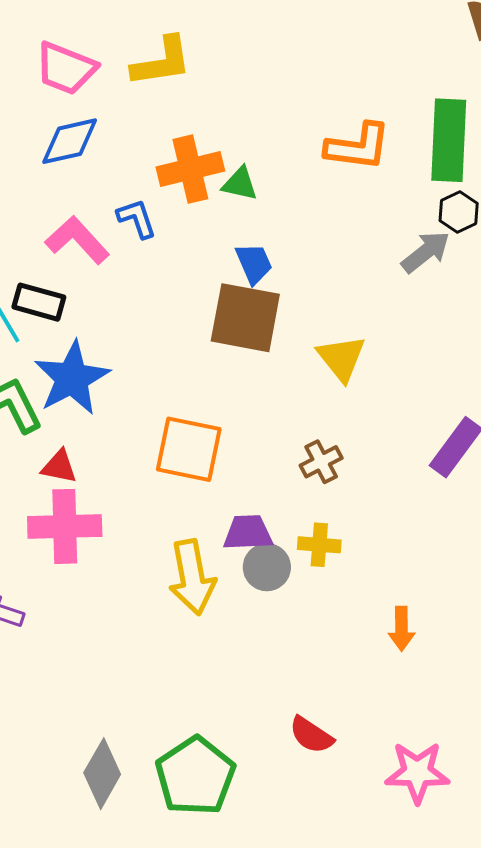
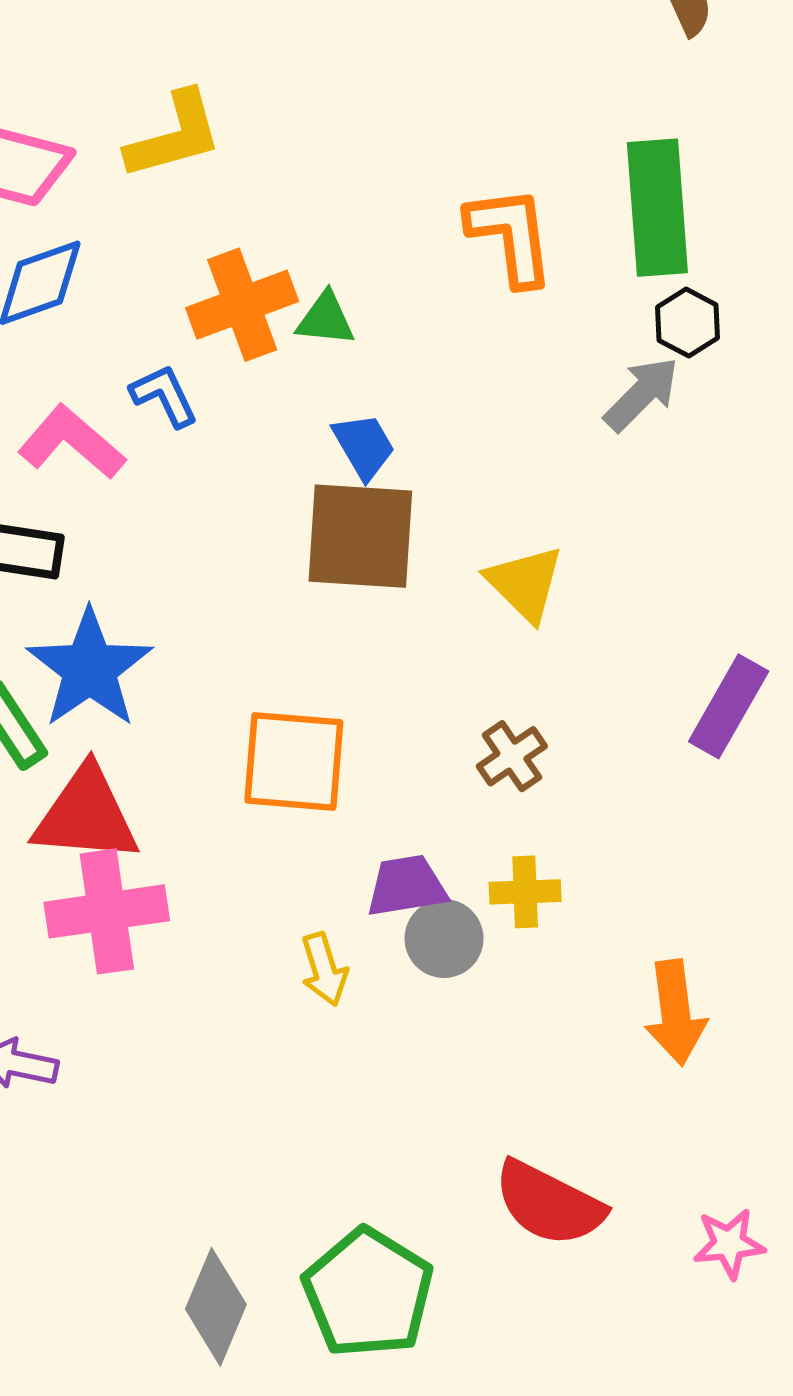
orange L-shape: (358, 147) -> (511, 236), turned -98
red triangle: (59, 467) -> (86, 815), size x1.8
yellow arrow: (192, 577) -> (324, 969), size x0.6
orange arrow: (402, 629) -> (675, 1013), size x1.4
red semicircle: (311, 735) -> (549, 1203), size x1.5
pink star: (417, 772) -> (729, 1244), size x0.7

